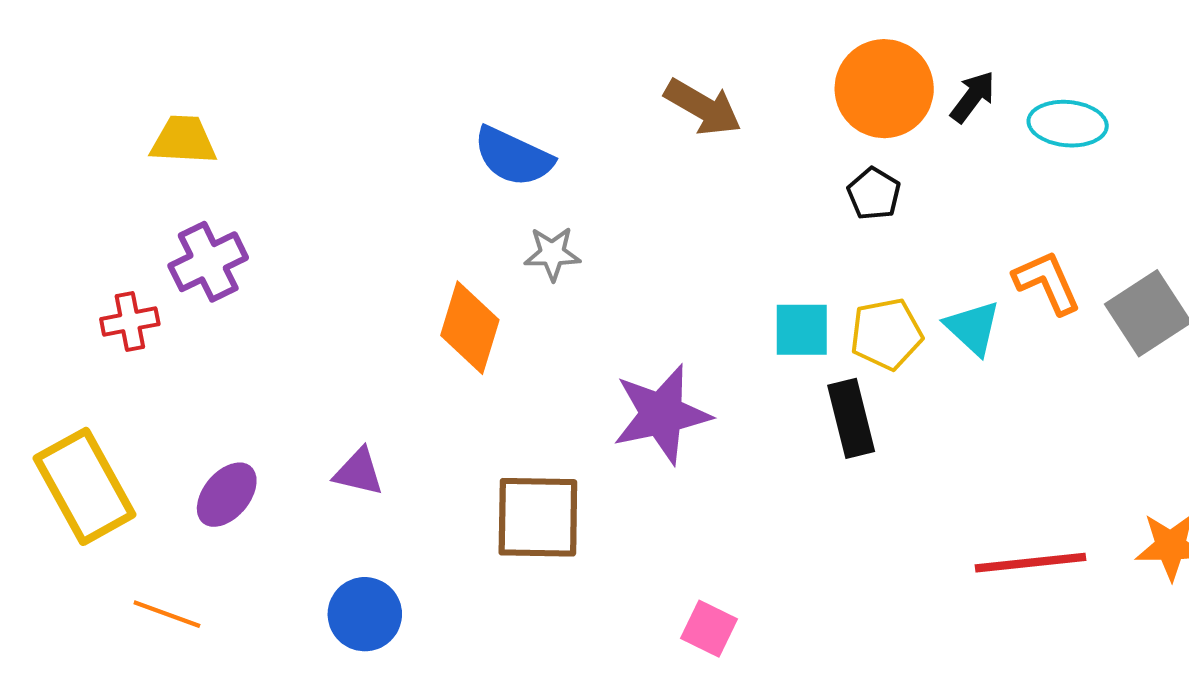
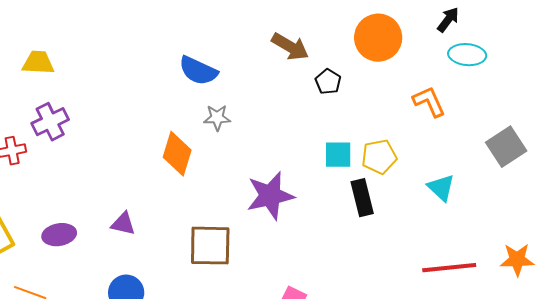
black arrow: (973, 97) -> (448, 20), moved
black pentagon: (874, 194) -> (328, 82), moved
orange L-shape: (1047, 282) -> (429, 102), moved
cyan triangle: (973, 328) -> (441, 188), moved
purple ellipse: (227, 495) -> (59, 235), turned 40

